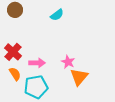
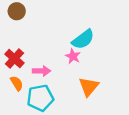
cyan semicircle: (57, 15) -> (83, 39), moved, size x1.5
pink star: (68, 62) -> (73, 56), moved

